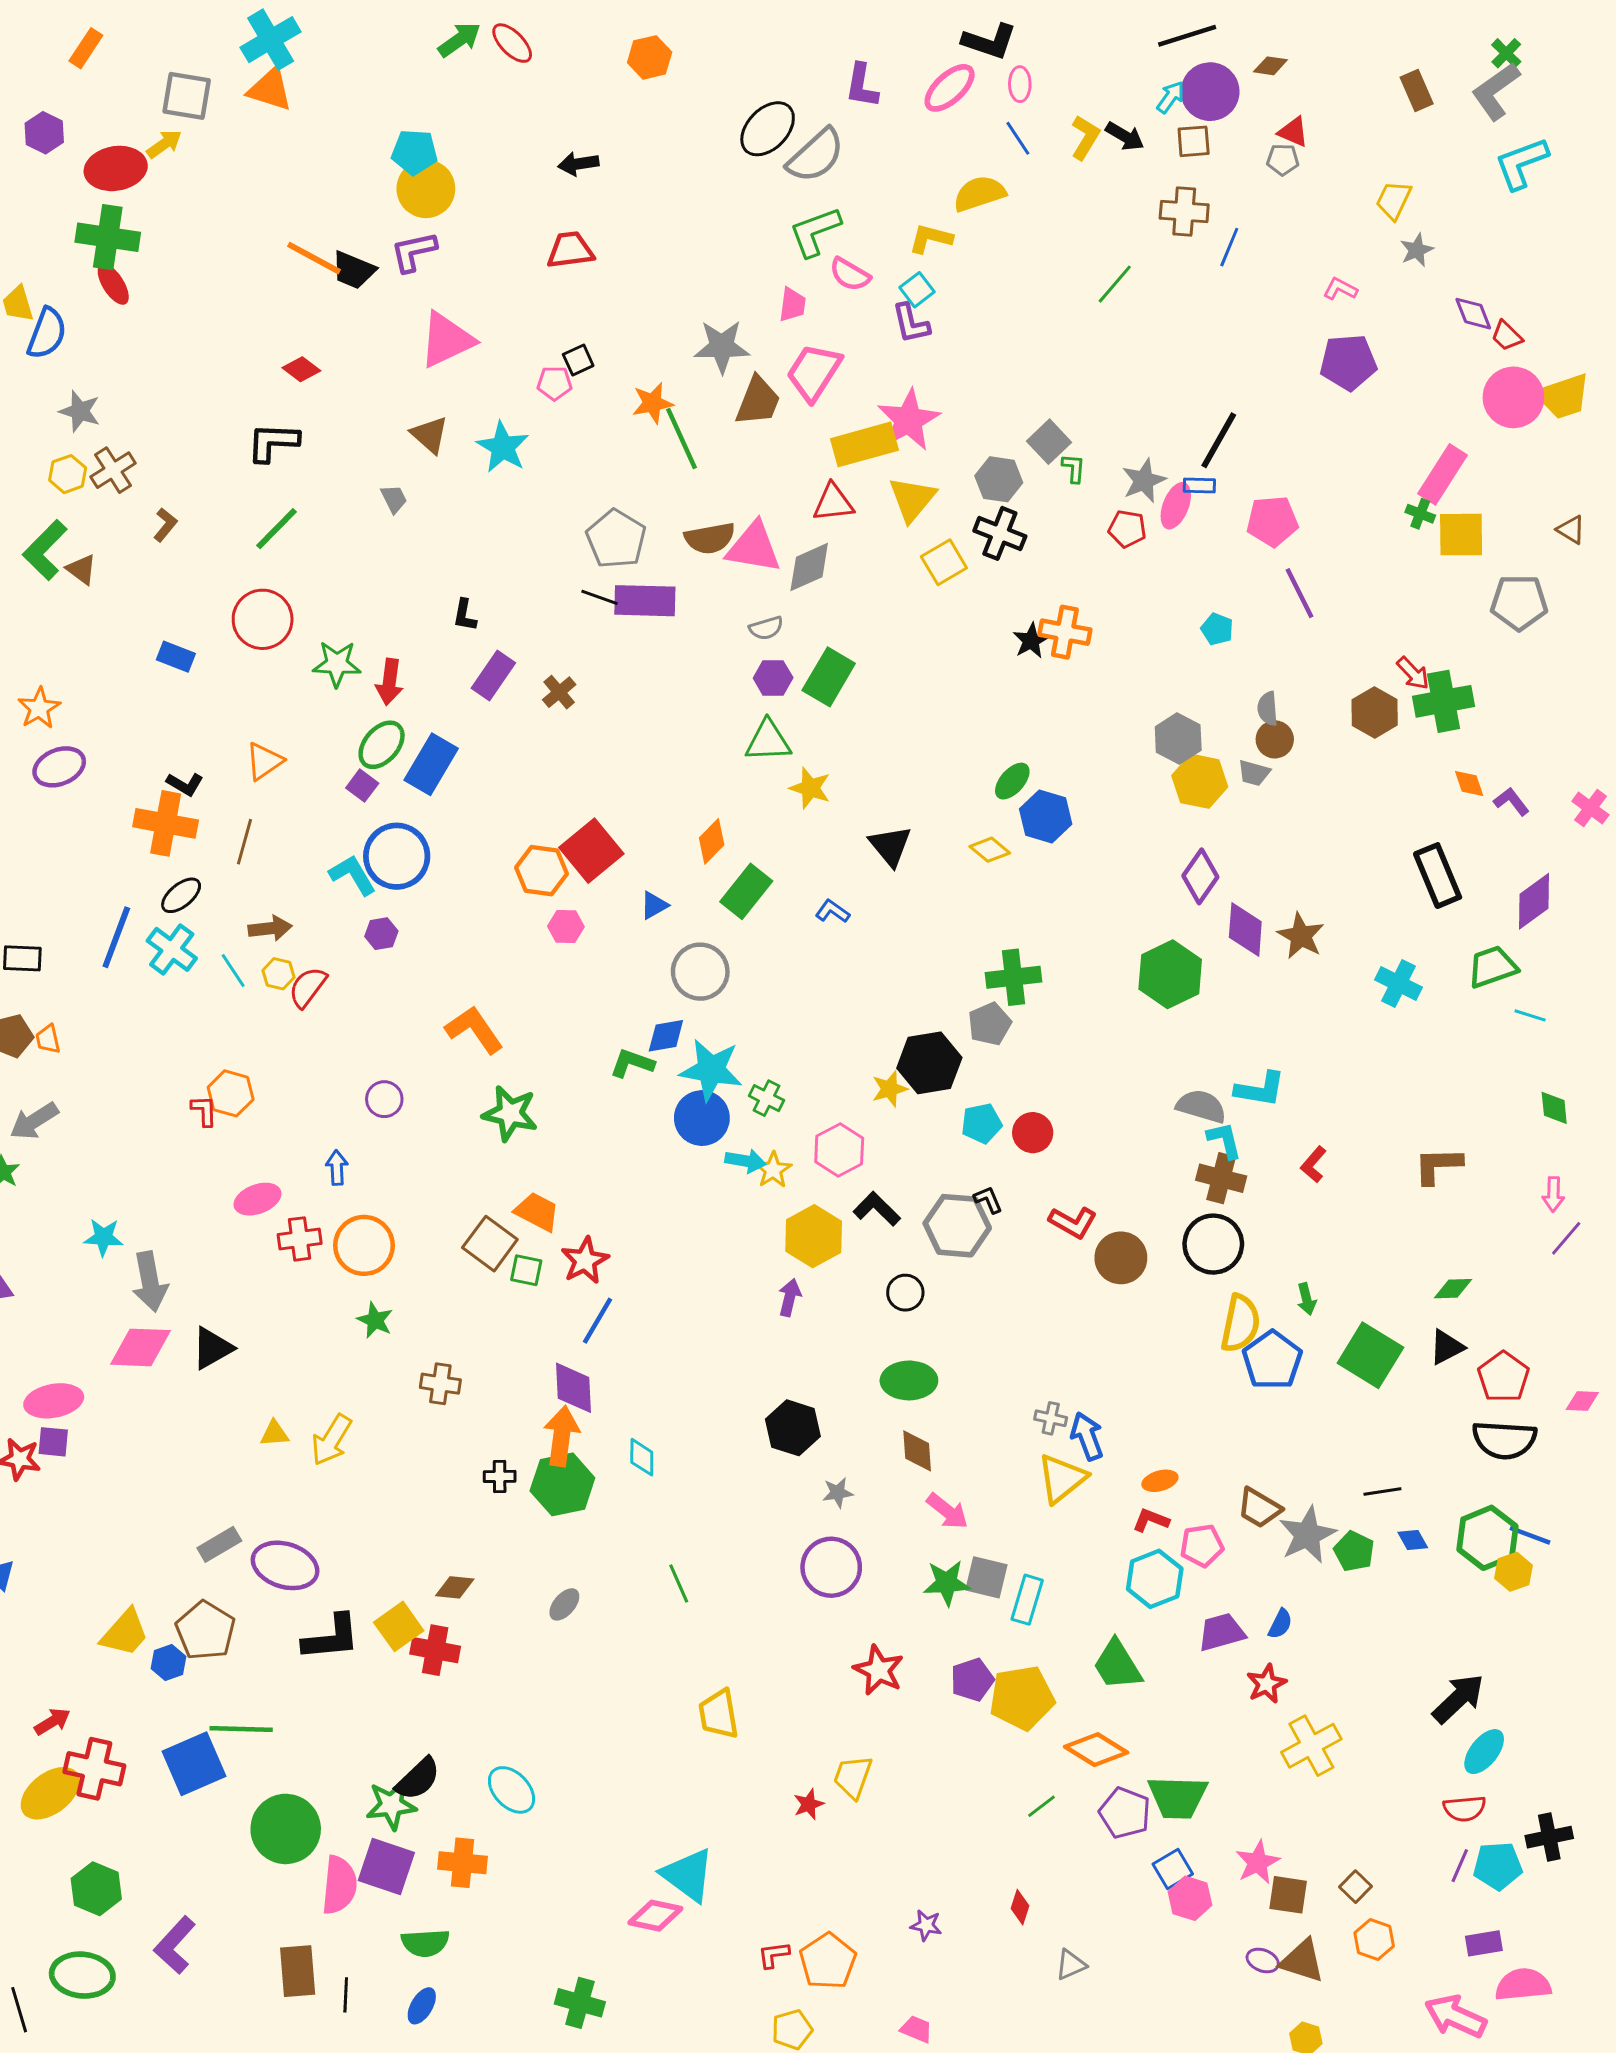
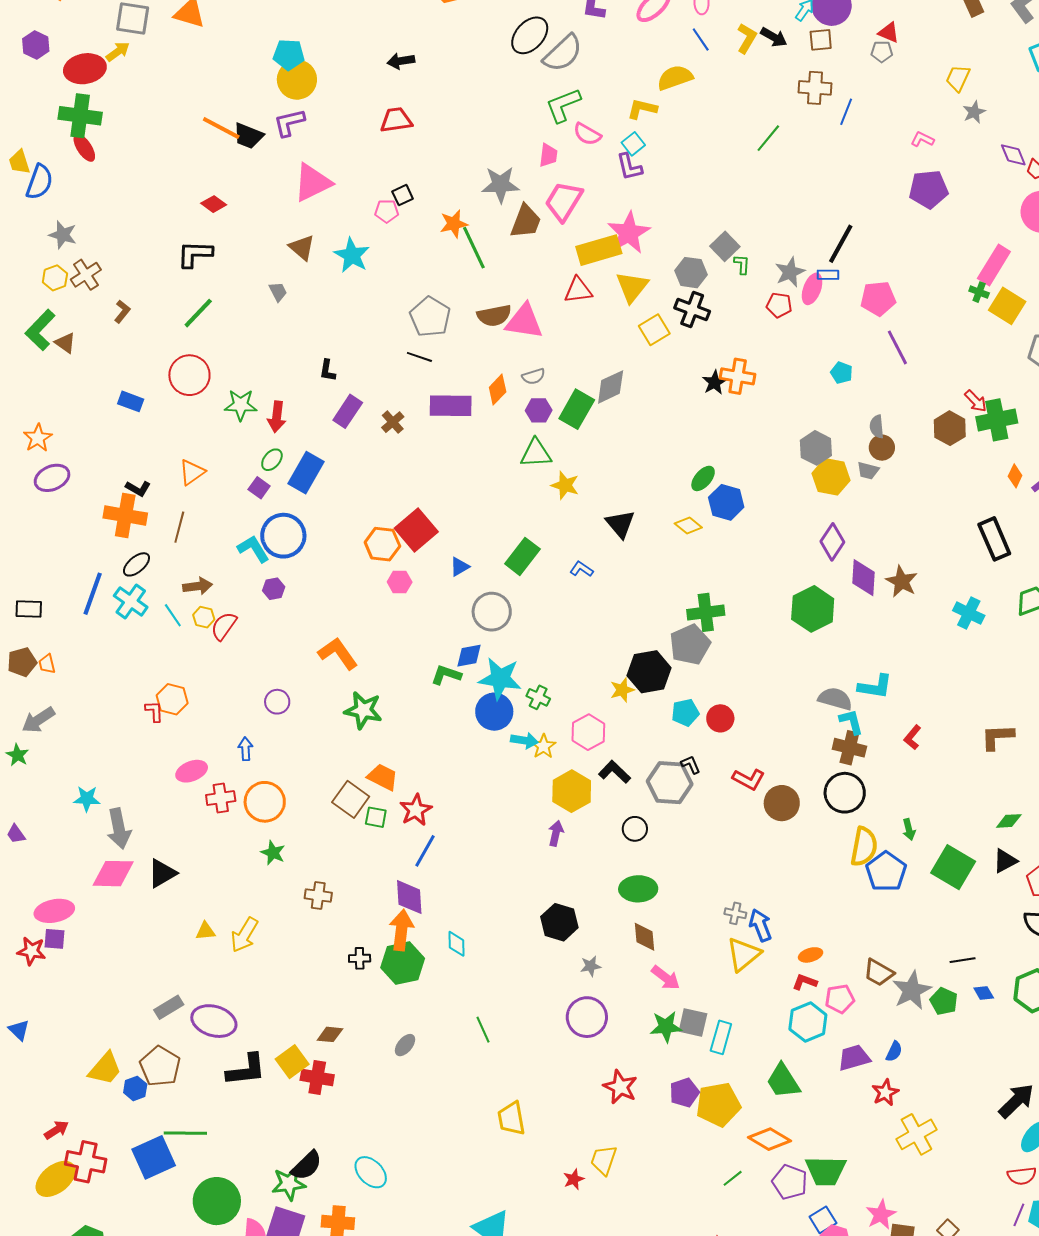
yellow square: (1461, 535) -> (1007, 306), turned 33
gray diamond: (809, 567) -> (611, 387), moved
purple rectangle: (645, 601) -> (451, 406), moved
green ellipse: (382, 745) -> (272, 460), size x0.7
orange diamond: (1469, 784) -> (1015, 476), turned 45
orange diamond: (712, 841) -> (498, 390), moved
gray pentagon: (990, 1024) -> (690, 645), size x1.4

